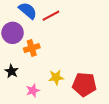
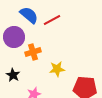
yellow star: (56, 77) -> (57, 69), moved

